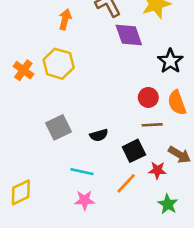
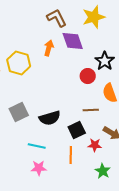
orange arrow: (65, 19) -> (49, 48), moved
red circle: (148, 97) -> (88, 76), moved
black semicircle: (99, 135) -> (50, 118), size x1.5
orange line: (126, 183) -> (71, 155), turned -42

